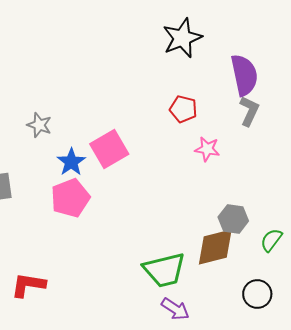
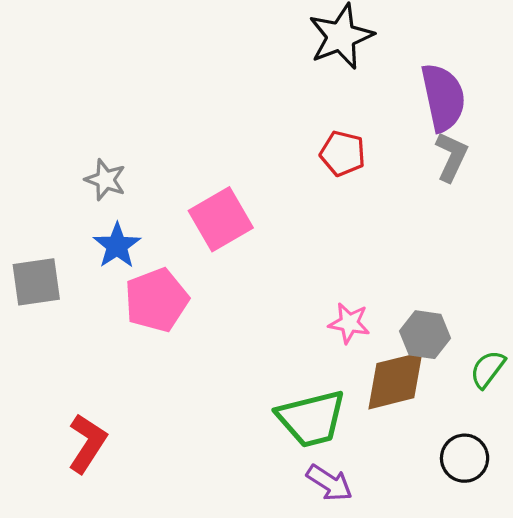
pink star: (207, 149) -> (349, 323), moved
blue star: (71, 162) -> (117, 246), moved
red L-shape: (28, 285) -> (87, 443), turned 114

